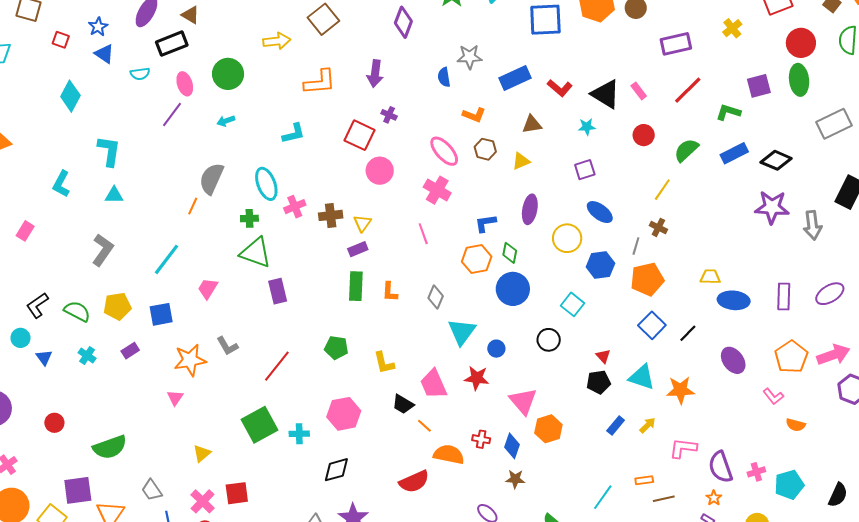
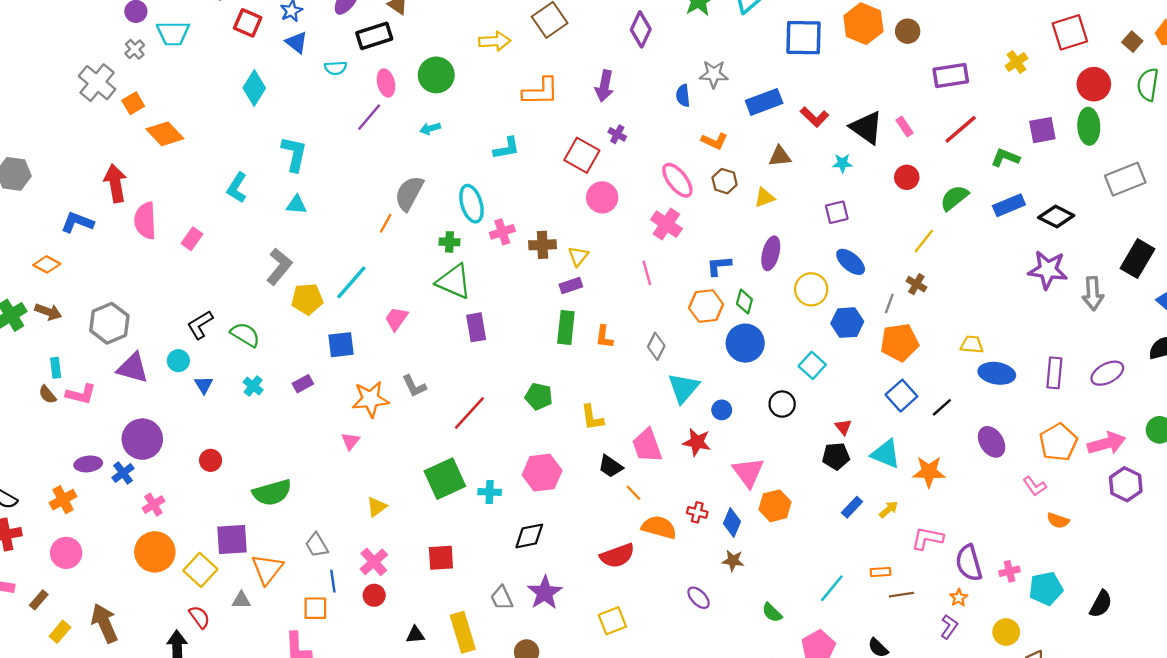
red square: (61, 40) -> (248, 23), size x1.4
yellow pentagon: (117, 306) -> (307, 299), moved
red square: (237, 493) -> (441, 558), moved

